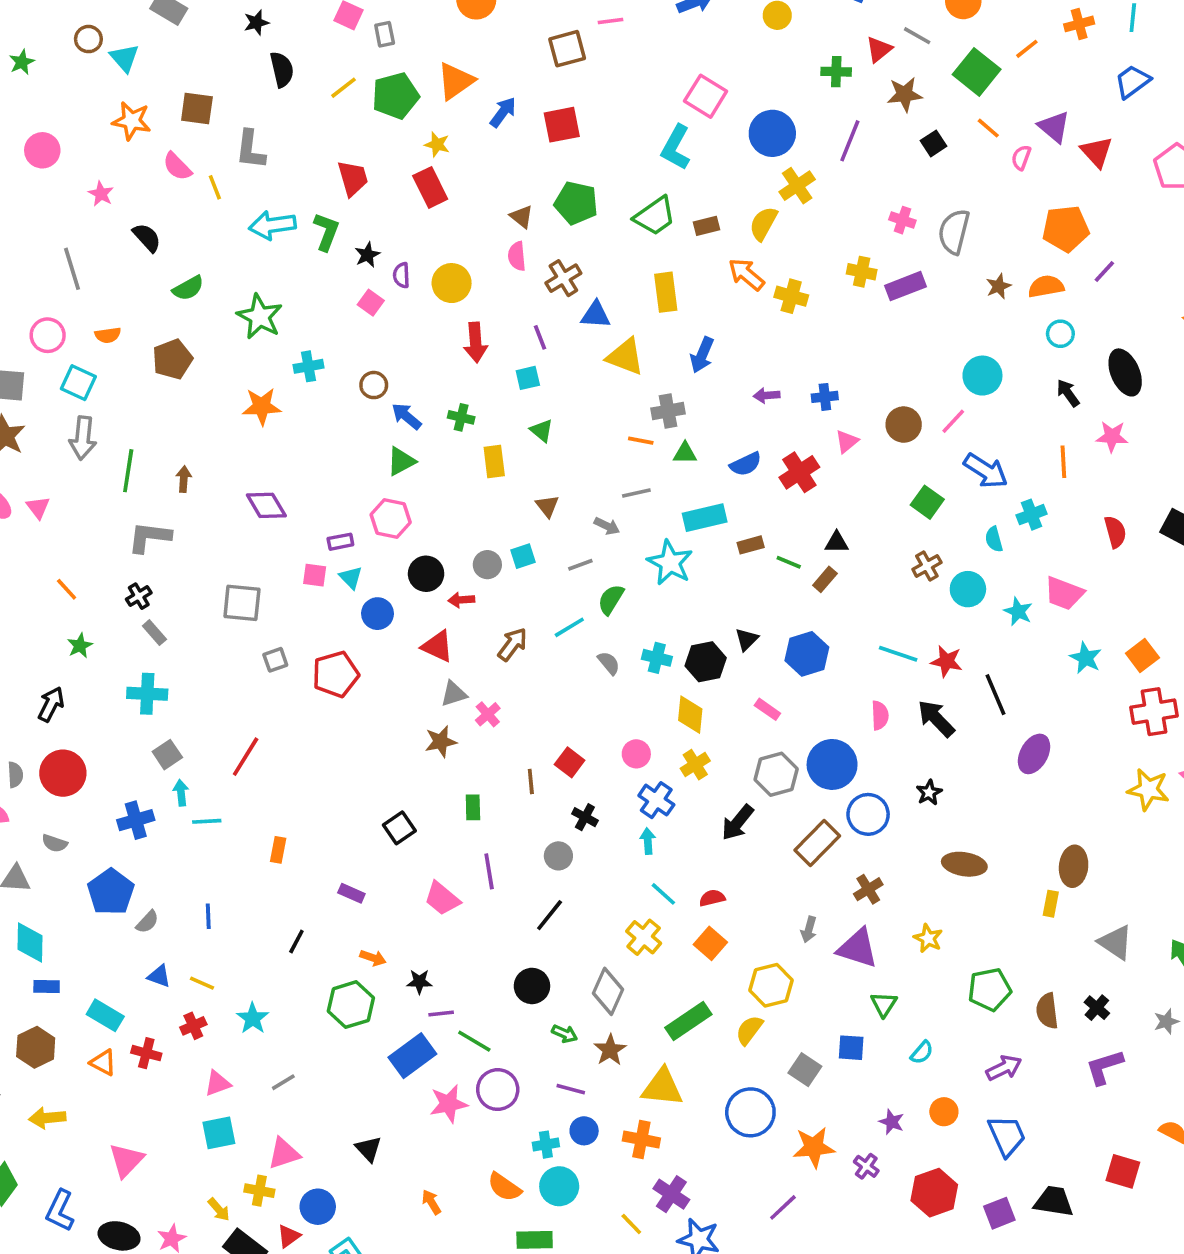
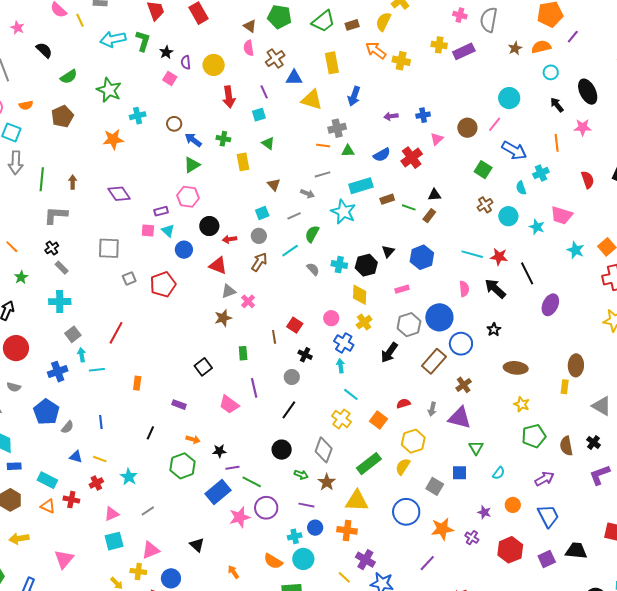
gray circle: (487, 565) -> (259, 236), moved
pink rectangle: (767, 709) -> (402, 289), turned -48
red semicircle: (712, 898) -> (403, 403), moved
yellow star: (928, 938) -> (522, 404), moved

